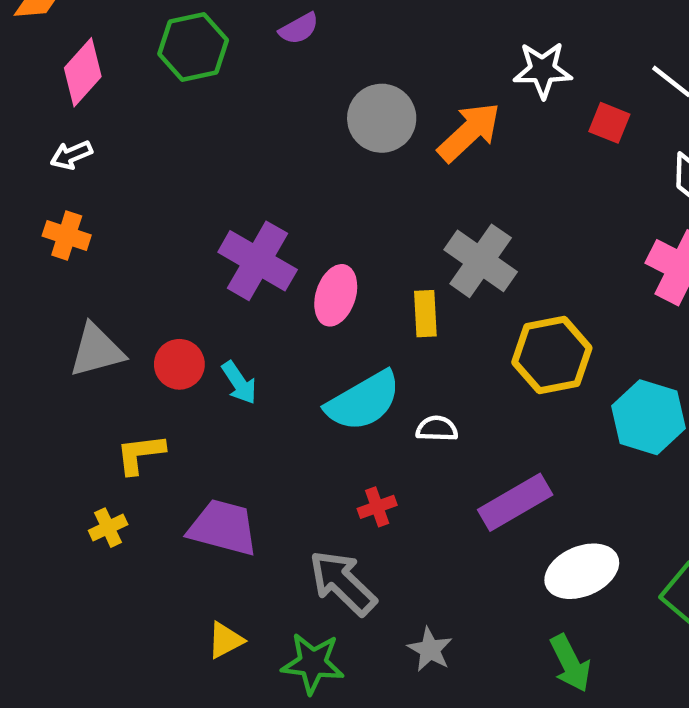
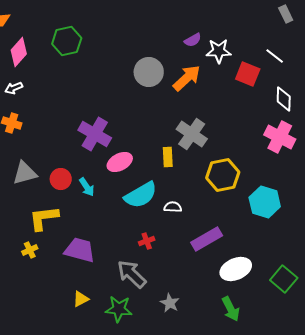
purple semicircle: (299, 29) -> (193, 40), moved
red square: (609, 123) -> (248, 74), size x1.4
pink ellipse: (336, 295) -> (120, 162), moved, turned 45
yellow L-shape: (140, 454) -> (44, 218), size x1.4

